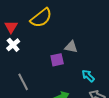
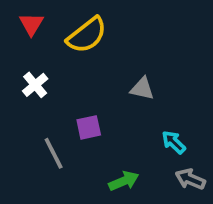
red triangle: (11, 27) -> (31, 24), moved
purple square: (57, 60) -> (89, 127), moved

